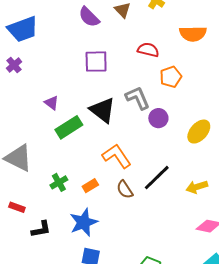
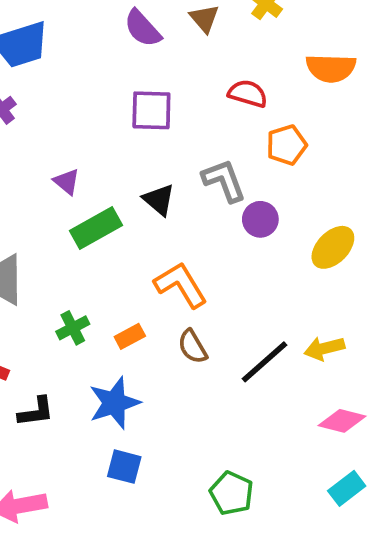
black triangle: (102, 110) -> (159, 200), size x0.7
black line: (157, 178) -> (264, 362), moved

